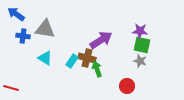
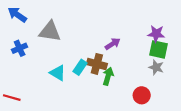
blue cross: (23, 36) -> (20, 48), moved, turned -32
purple arrow: (101, 40) -> (113, 44), size x0.6
cyan triangle: (45, 58) -> (58, 73), moved
green arrow: (97, 69) -> (108, 76), turned 35

